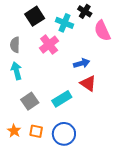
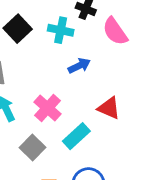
pink cross: (49, 45) -> (48, 108), moved
blue arrow: (82, 63) -> (79, 66), moved

